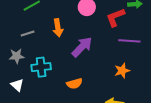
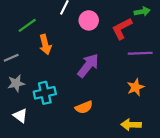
orange arrow: (58, 28) -> (45, 44), moved
gray line: (28, 33) -> (11, 58), moved

